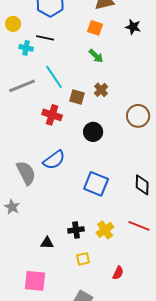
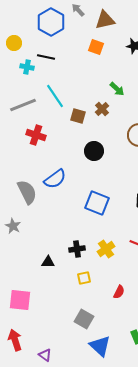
green arrow: (96, 56) -> (117, 89), moved
red cross: (52, 115) -> (36, 135), moved
pink square: (35, 281) -> (20, 300), moved

